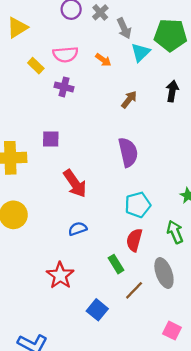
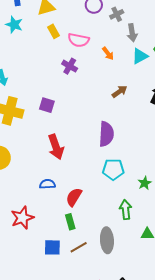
yellow rectangle: (36, 66) -> (54, 31), moved
cyan pentagon: (138, 205) -> (113, 169), moved
red semicircle: (134, 240) -> (74, 197), moved
blue square: (97, 310) -> (52, 247), moved, turned 36

